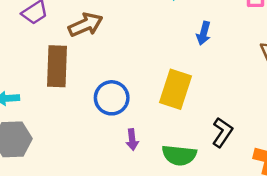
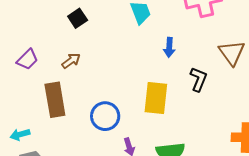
brown arrow: (86, 25) -> (71, 61), size x0.7
black L-shape: (222, 132) -> (199, 79), moved

